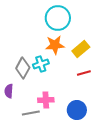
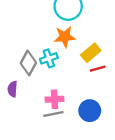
yellow rectangle: (81, 49) -> (91, 53), moved
gray line: (31, 113) -> (53, 114), moved

